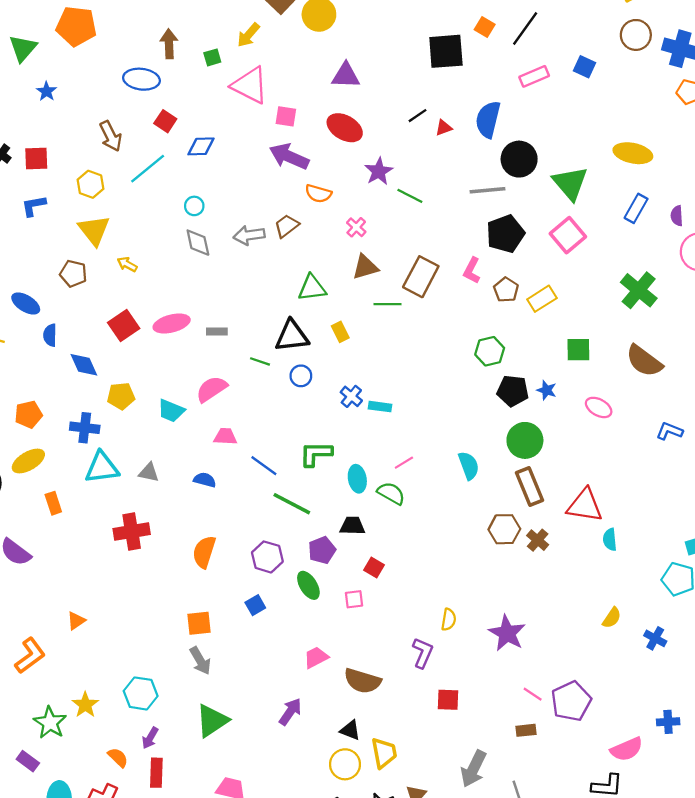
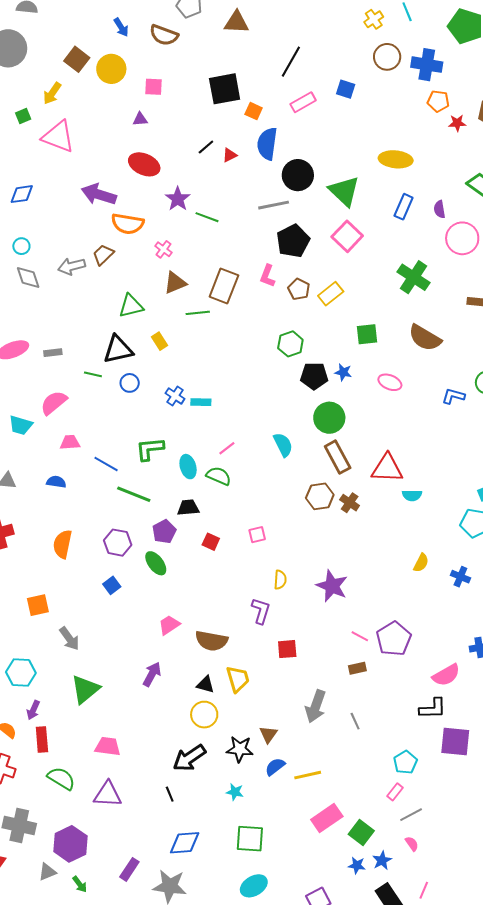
orange square: (485, 27) -> (254, 111), moved
purple triangle: (346, 76) -> (140, 119), size x0.6
pink square: (286, 116) -> (154, 87), moved
orange semicircle: (318, 194) -> (128, 224), size x1.4
cyan semicircle: (610, 540) -> (412, 495), turned -78
pink square: (354, 599) -> (257, 535), moved
orange square: (199, 623) -> (38, 605), moved
yellow trapezoid: (384, 753) -> (238, 679), moved

